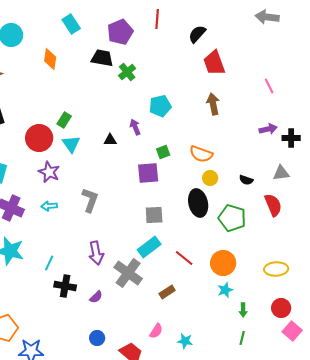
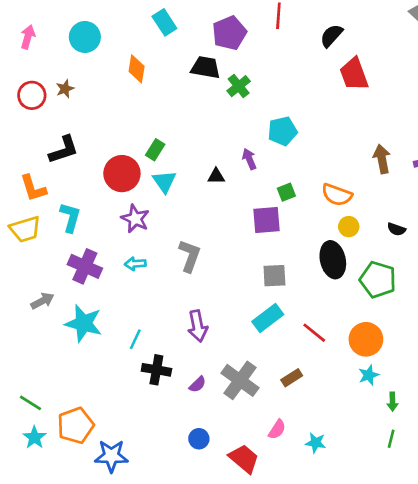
brown arrow: (213, 104) -> (382, 159), moved
gray cross: (128, 273) -> (240, 380), moved

